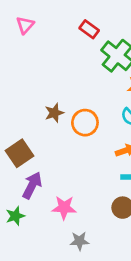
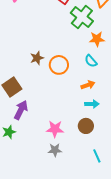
pink star: (64, 208) -> (55, 129), moved

